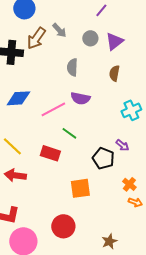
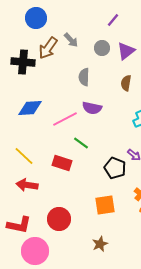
orange square: (80, 188) -> (105, 205), moved
red circle: (63, 226) -> (59, 219), moved
brown star: (109, 241) -> (100, 244), moved

